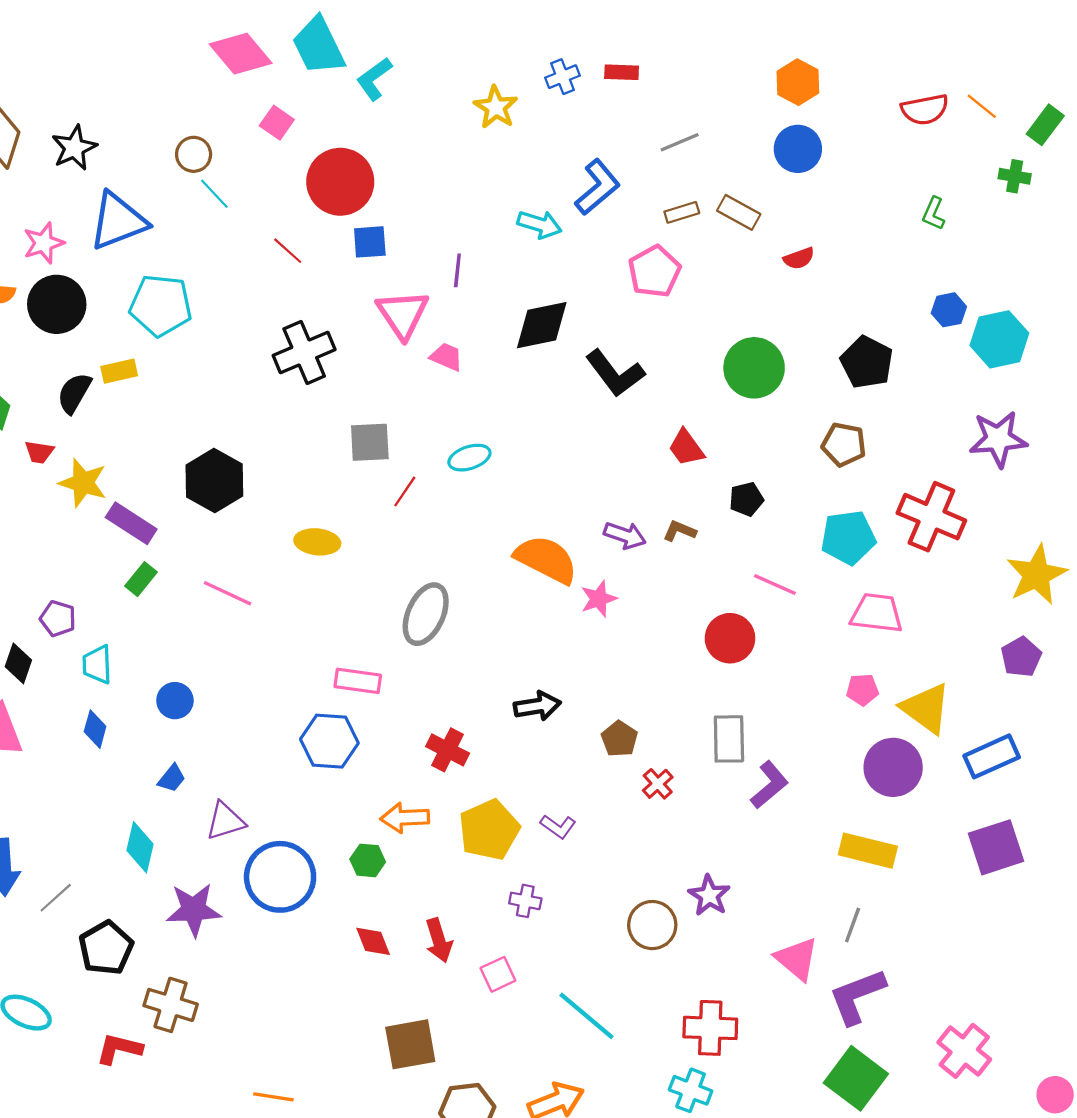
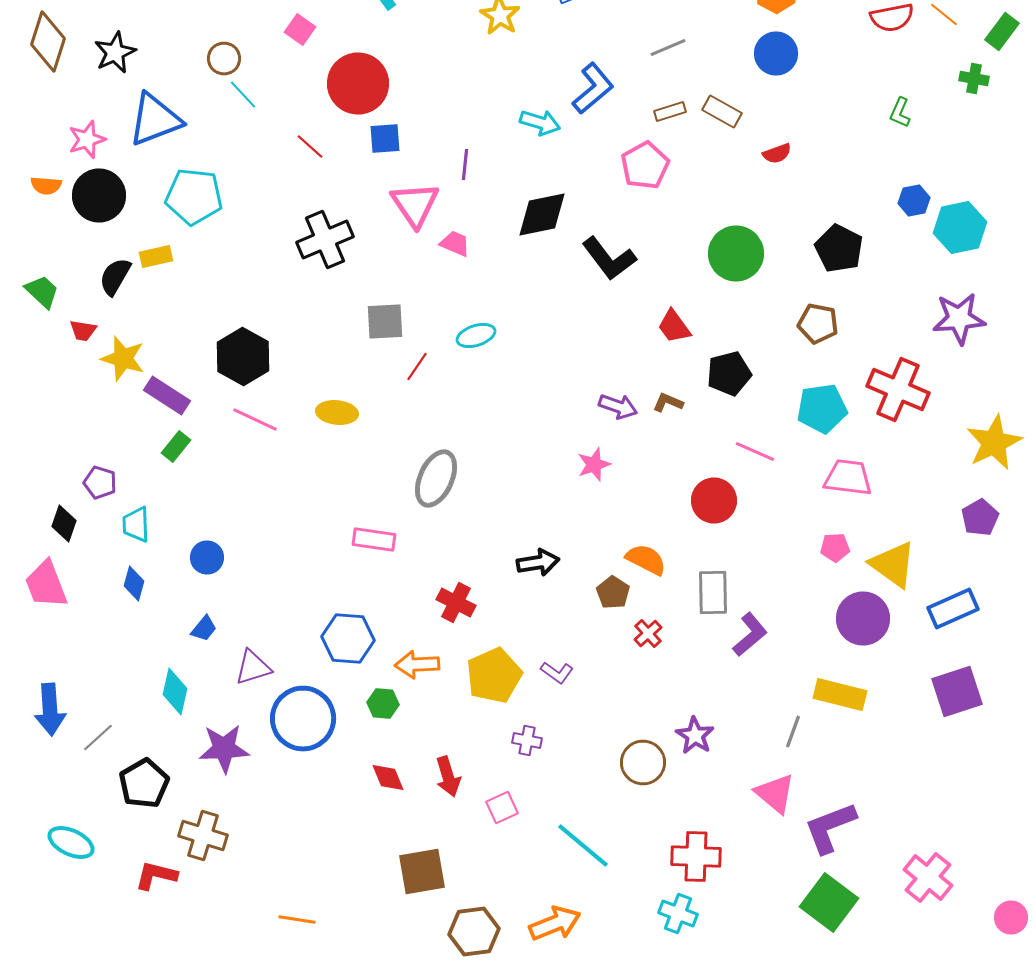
black pentagon: (746, 499) -> (729, 374), size x1.4
orange semicircle: (546, 559) -> (646, 560), moved, size x0.7
pink line: (228, 593) -> (255, 420), moved
blue hexagon: (329, 741) -> (348, 638), moved
gray line: (853, 925) -> (793, 732), moved

